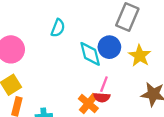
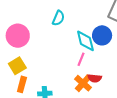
pink line: (104, 84) -> (81, 59), moved

